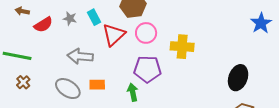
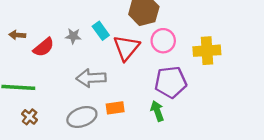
gray ellipse: (68, 89) -> (82, 117), turned -45

